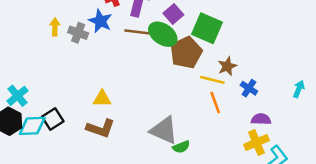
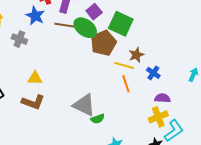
gray cross: (78, 33) -> (19, 39), moved

